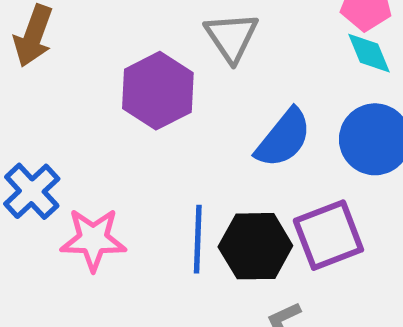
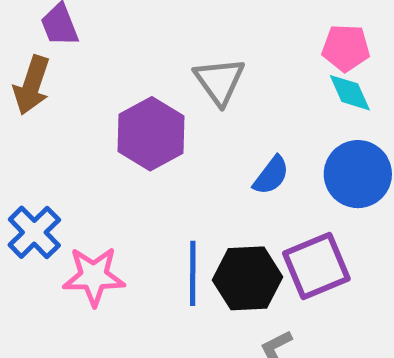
blue semicircle: (283, 138) -> (271, 175), size x0.7

